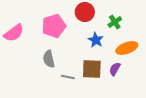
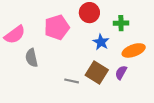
green cross: (115, 22) -> (121, 23), turned 32
gray semicircle: (49, 59) -> (32, 58), moved
brown square: (92, 69) -> (97, 73), turned 30

